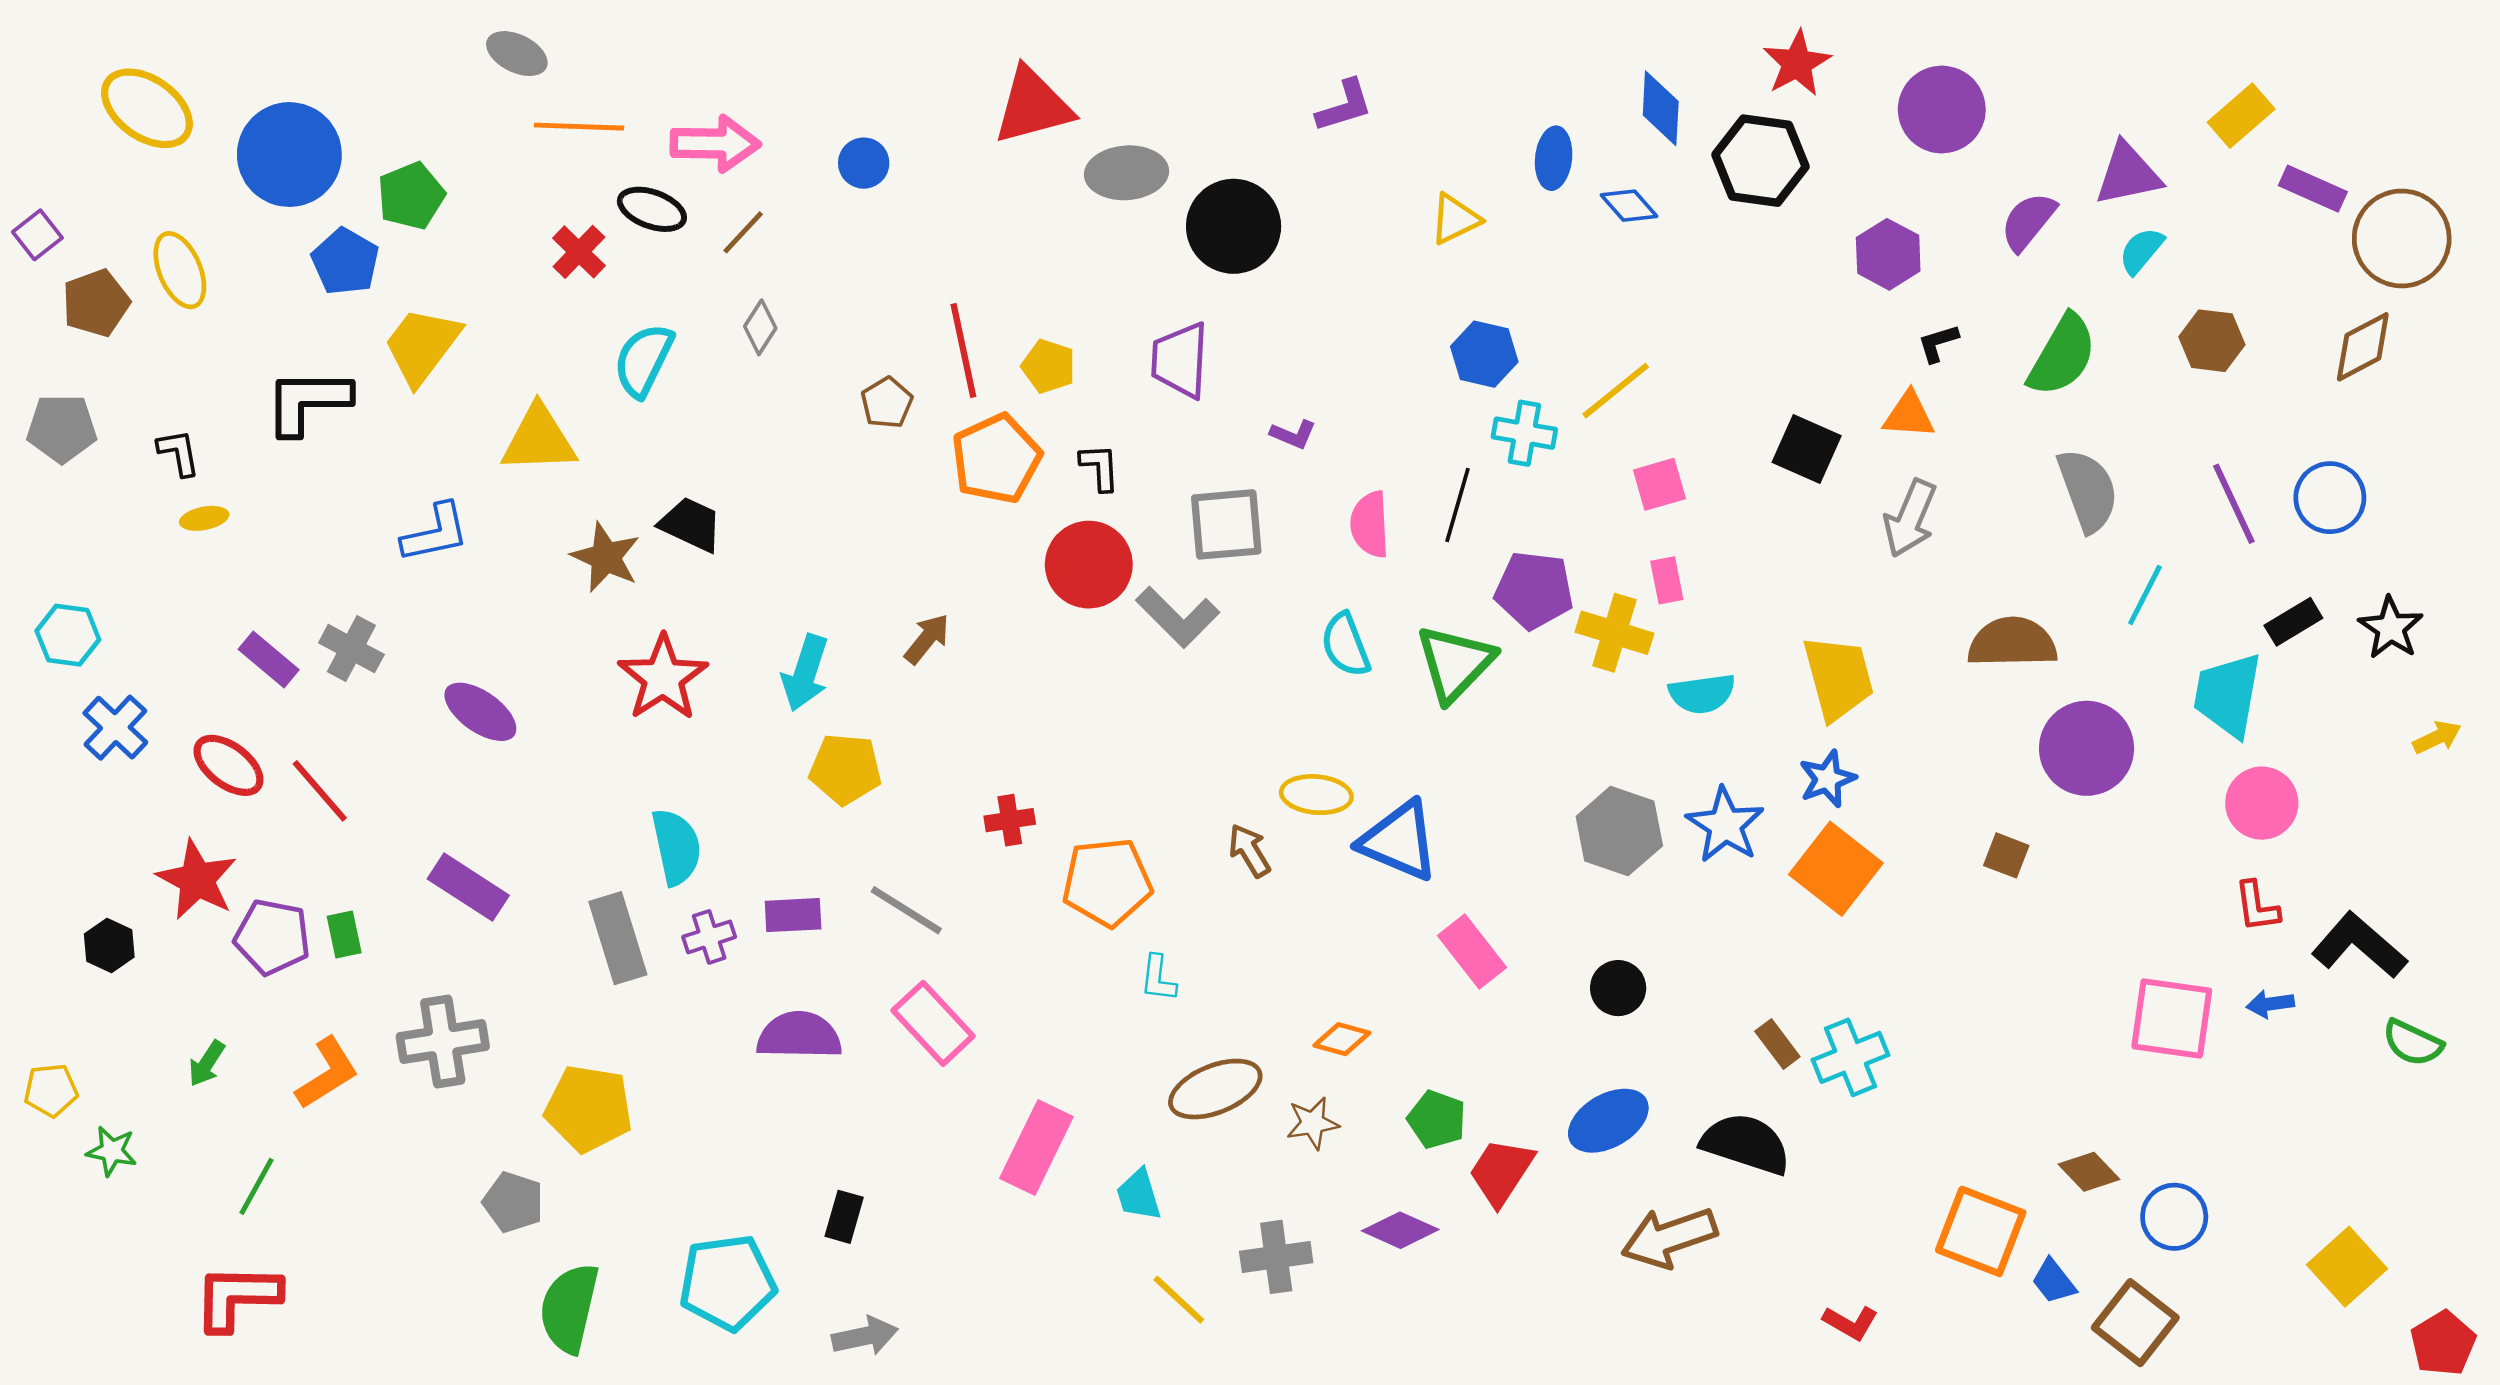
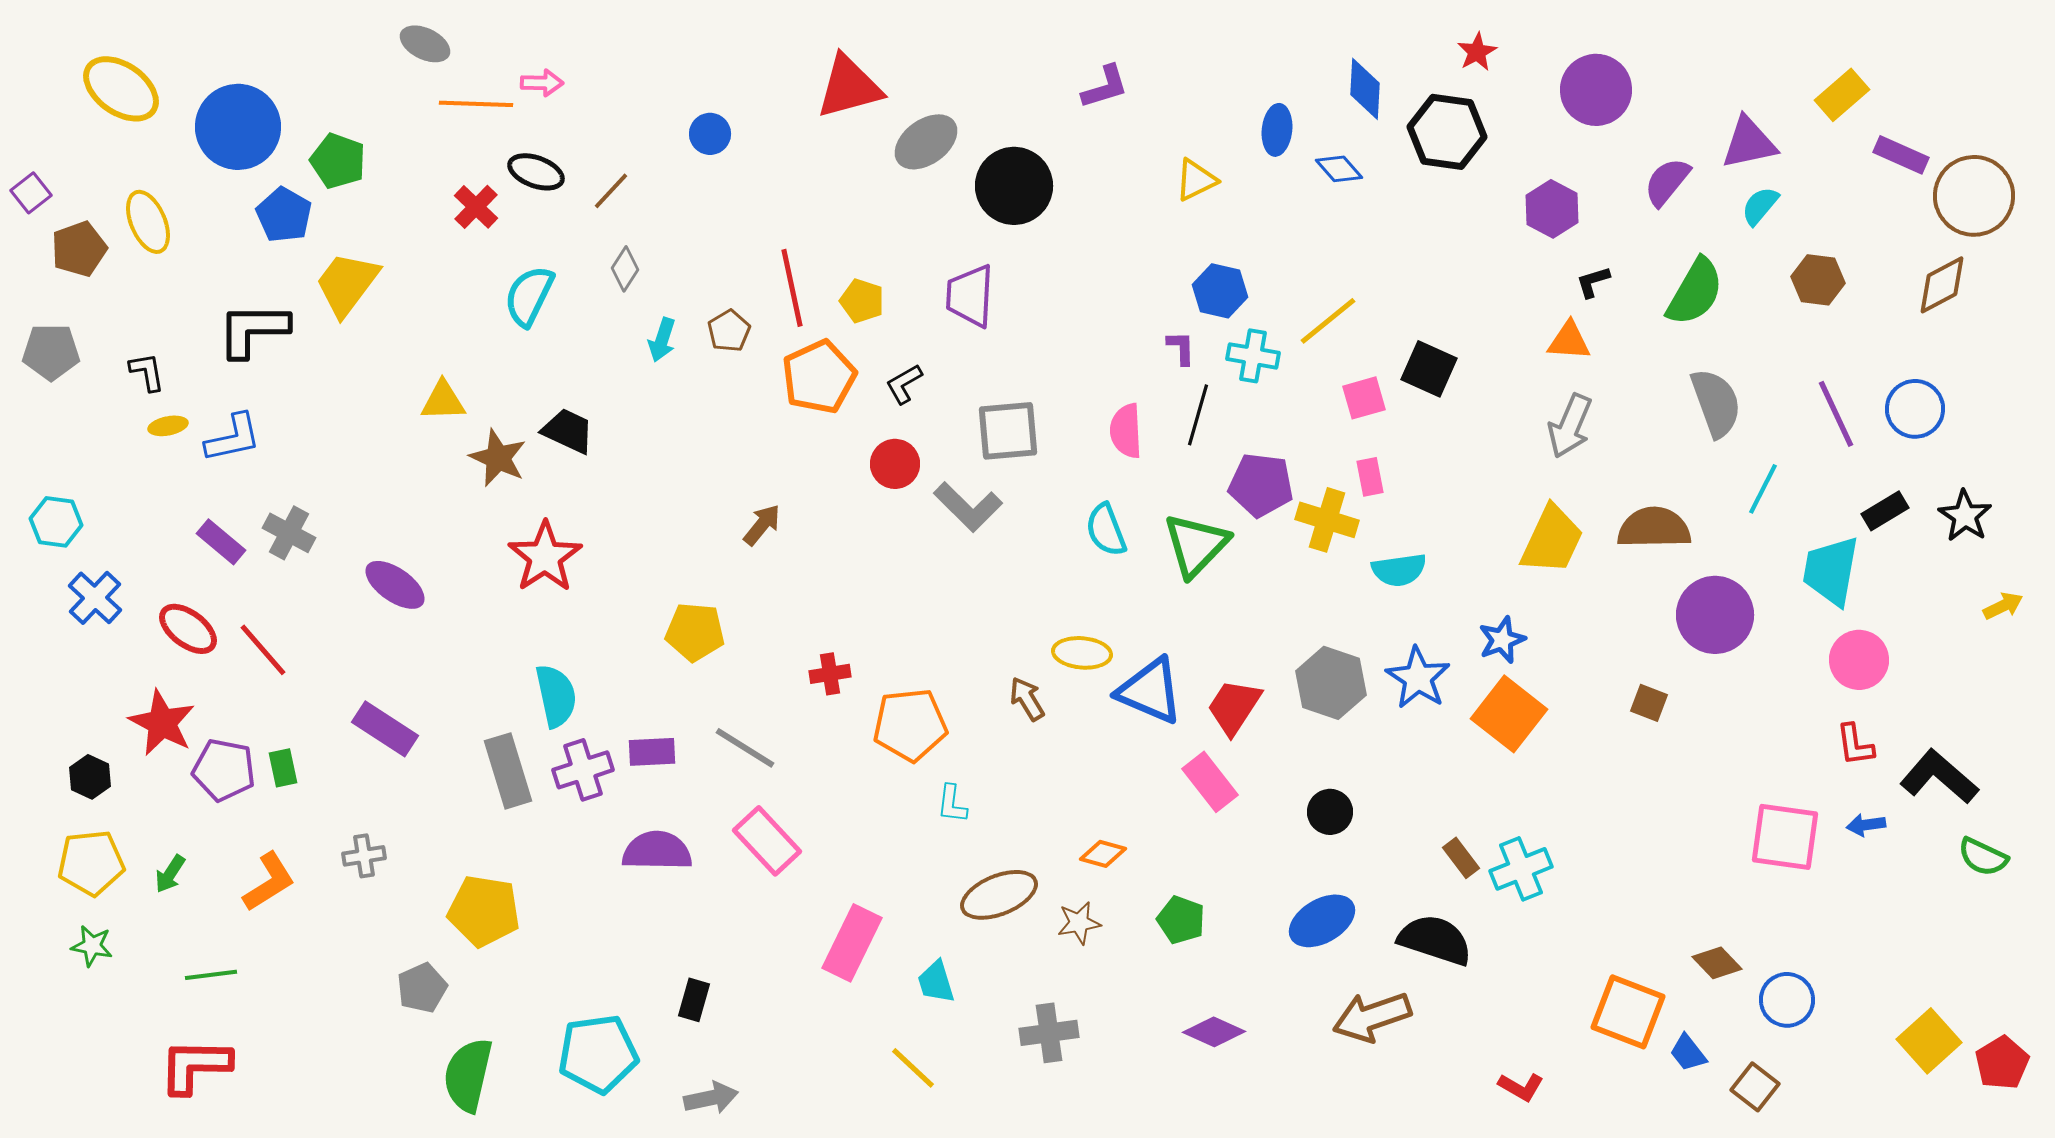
red star: (1797, 63) -> (1477, 52), size x0.7
pink arrow: (715, 144) -> (542, 83), moved, size x0.6
gray ellipse: (1126, 173) -> (926, 142), turned -32
green pentagon: (411, 196) -> (338, 161), turned -30
purple L-shape: (1293, 434) -> (1181, 348), moved, turned -114
yellow triangle: (539, 439) -> (443, 401), moved, size x0.7
black square: (1807, 449) -> (1429, 369), moved
black L-shape: (1100, 467) -> (904, 384), turned -117
blue L-shape: (435, 533) -> (233, 438), moved
red circle: (1089, 565) -> (895, 464), size x0.7
cyan arrow: (805, 673) -> (662, 340), moved, size x0.7
yellow trapezoid: (1838, 678) -> (1552, 540), moved, turned 40
purple cross: (709, 937) -> (583, 770), size x1.4
gray cross: (443, 1042) -> (364, 856), size x0.6
yellow pentagon: (51, 1090) -> (91, 863), moved, size x1.5
red trapezoid: (1501, 1172) -> (1234, 707), moved
green line: (256, 1186) -> (211, 975), turned 54
gray pentagon: (513, 1202) -> (422, 988), turned 30
purple diamond: (1400, 1230) -> (1214, 1032), moved
yellow line: (1179, 1300) -> (913, 1068), moved
brown square: (2135, 1323) -> (1755, 1087), size x0.7
red pentagon: (2443, 1343) -> (2002, 1063), moved

